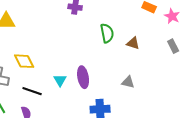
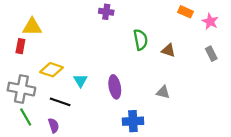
yellow diamond: (24, 61) -> (51, 70), turned -45
cyan triangle: (60, 80) -> (80, 80), moved

